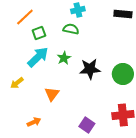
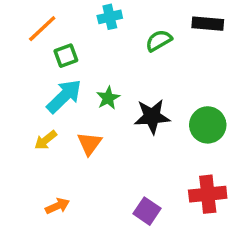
cyan cross: (78, 10) -> (110, 17), moved
green semicircle: (71, 29) -> (159, 40), moved, turned -42
yellow arrow: (17, 83) -> (46, 140), moved
orange triangle: (52, 94) -> (90, 144), moved

